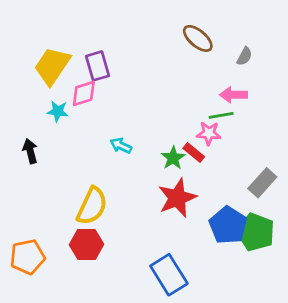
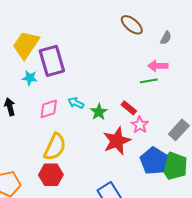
purple rectangle: (98, 66) -> (52, 61), moved, size x1.4
pink diamond: (84, 93) -> (49, 109), moved
pink star: (209, 133) -> (140, 125), moved, turned 30
green star: (173, 158) -> (99, 112), moved

